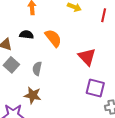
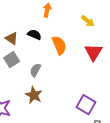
red triangle: (87, 57) -> (94, 52), moved
brown star: (33, 95) -> (34, 95), moved

